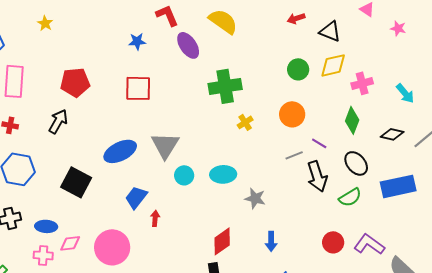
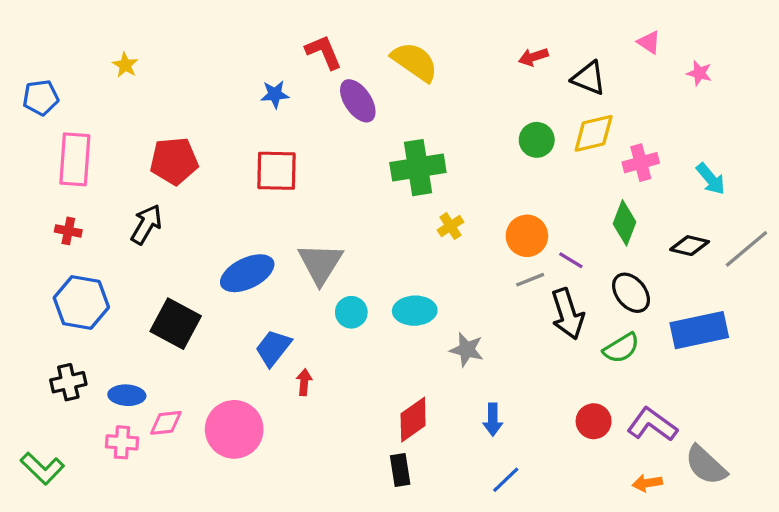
orange circle: (292, 114) -> (527, 236), moved

